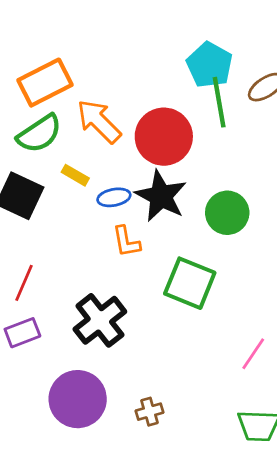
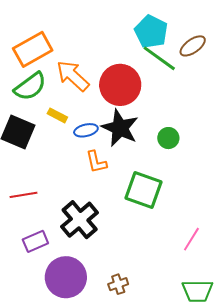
green line: (219, 102) -> (159, 58), turned -42
green circle: (227, 213) -> (168, 138), size x0.7
red line: (24, 283) -> (24, 195), turned 60
purple rectangle: (22, 333) -> (35, 241), moved

